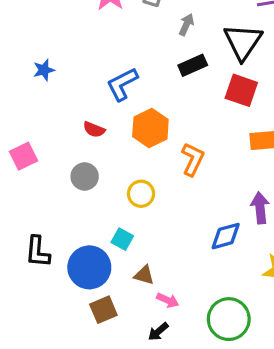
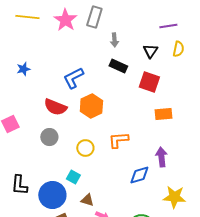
gray arrow: (186, 25) -> (114, 40), turned 152
black triangle: (243, 42) -> (150, 51), size x0.6
black rectangle: (193, 65) -> (118, 66), turned 48
red semicircle: (94, 130) -> (55, 107), size x1.6
orange L-shape: (193, 159) -> (118, 140), moved, turned -120

